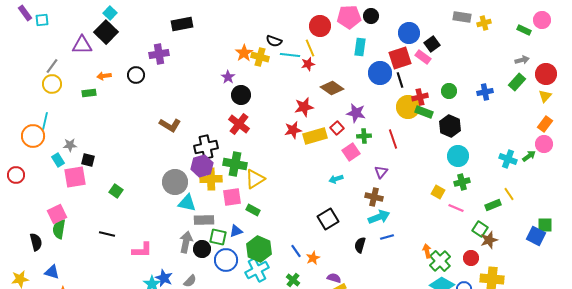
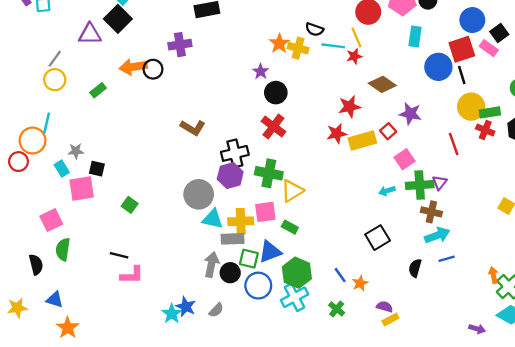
orange arrow: (104, 76) -> (133, 67), moved, size x1.6
green rectangle: (89, 93) -> (98, 90), turned -32
red cross: (420, 97) -> (485, 130), moved, turned 35
green rectangle: (424, 112) -> (490, 112), turned -30
green cross: (364, 136) -> (420, 185), moved, size x1.6
red circle: (16, 175) -> (18, 162), moved
yellow cross: (211, 179) -> (241, 221), moved
pink square: (57, 214) -> (51, 220), moved
blue triangle: (236, 231) -> (270, 252), size x1.5
pink L-shape: (142, 250) -> (132, 275), moved

